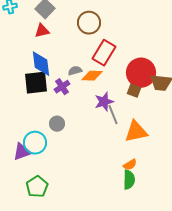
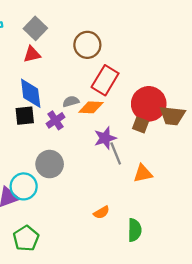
black square: (36, 83) -> (25, 116), size x0.7
gray circle: (57, 124) -> (50, 164), size x1.5
orange triangle: (136, 132) -> (143, 173), size x0.7
orange semicircle: (130, 165) -> (102, 212), moved

